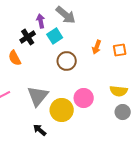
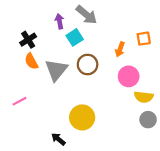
black cross: (28, 37) -> (28, 40), moved
orange square: (120, 50) -> (144, 39), moved
gray triangle: (38, 96) -> (56, 70), moved
pink circle: (84, 98) -> (129, 76), moved

